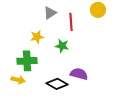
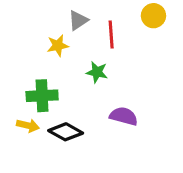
yellow star: (37, 37) -> (58, 45), moved
black diamond: (57, 84) -> (66, 132), moved

